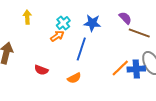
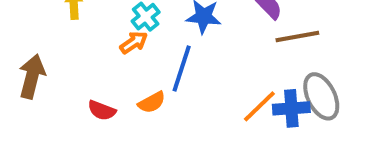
brown line: (139, 33) -> (297, 37), turned -30
orange semicircle: (74, 78) -> (152, 102), moved

